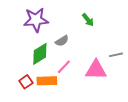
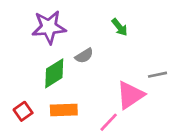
pink line: (64, 67) -> (109, 122), moved
pink triangle: (96, 70) -> (130, 95), turned -35
red square: (26, 82) -> (23, 111), moved

